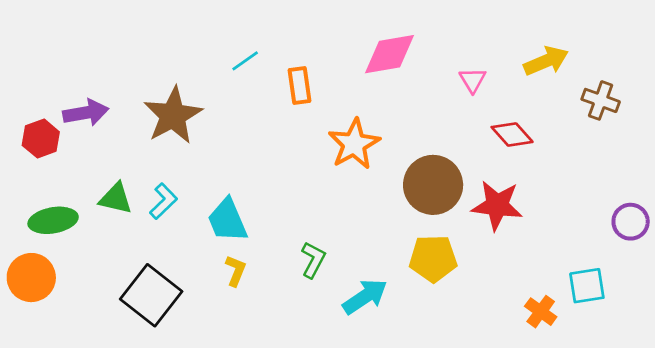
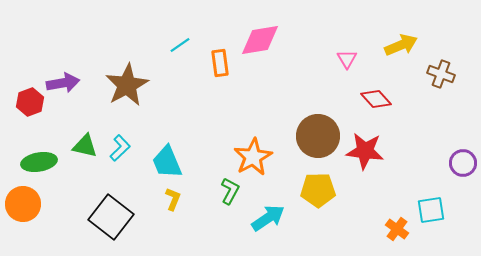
pink diamond: (389, 54) -> (260, 40), moved
orange star: (354, 144) -> (253, 157), moved

